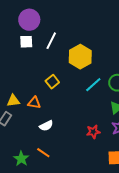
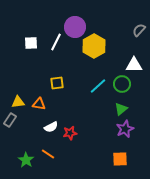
purple circle: (29, 20) -> (75, 27), moved
yellow hexagon: (80, 57) -> (94, 46), moved
yellow square: (52, 82) -> (57, 83), turned 32
red star: (93, 132) -> (70, 133), moved

